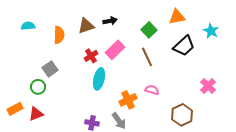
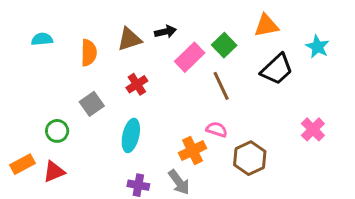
pink rectangle: (115, 50) -> (190, 57), moved
gray square: (50, 69) -> (92, 104), moved
cyan ellipse: (99, 79) -> (131, 135), moved
pink semicircle: (152, 90) -> (217, 129), moved
brown hexagon: (182, 115) -> (250, 158), moved

